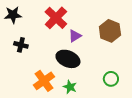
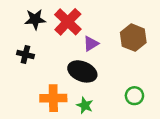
black star: (13, 15) -> (35, 19), moved
orange cross: (44, 81) -> (53, 98), turned 35

